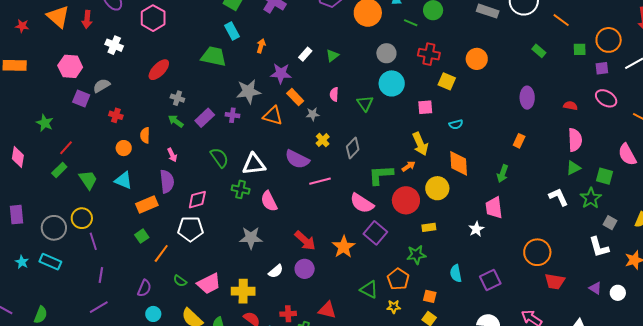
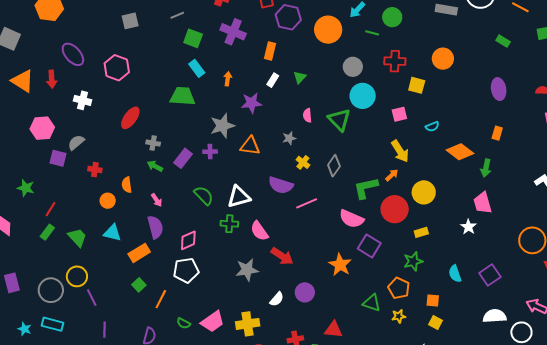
orange rectangle: (295, 97) -> (270, 51), moved, turned 66
green triangle: (365, 103) -> (339, 120), size x1.4
orange diamond: (459, 163) -> (460, 152), moved, turned -40
red arrow: (305, 241) -> (282, 256), moved

